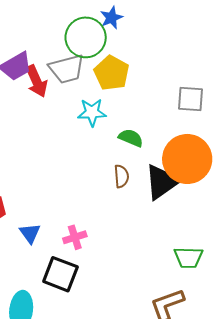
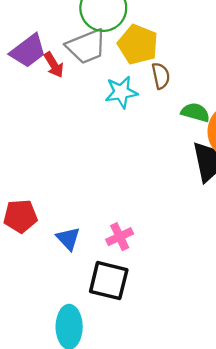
red arrow: (37, 81) -> (54, 65), size x0.7
green semicircle: (131, 138) -> (195, 112), moved
brown semicircle: (121, 176) -> (161, 76), moved

